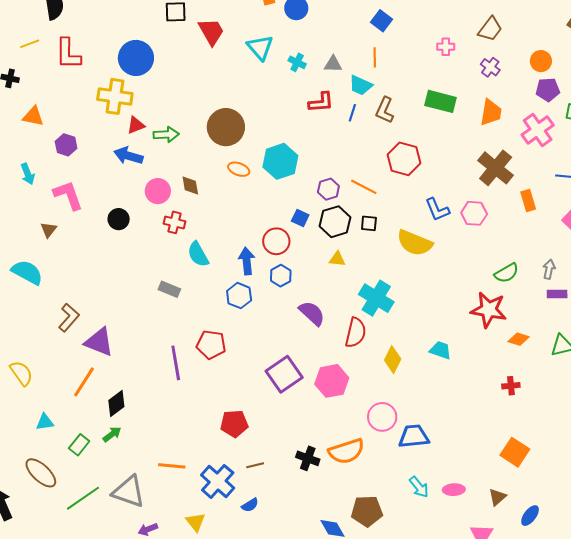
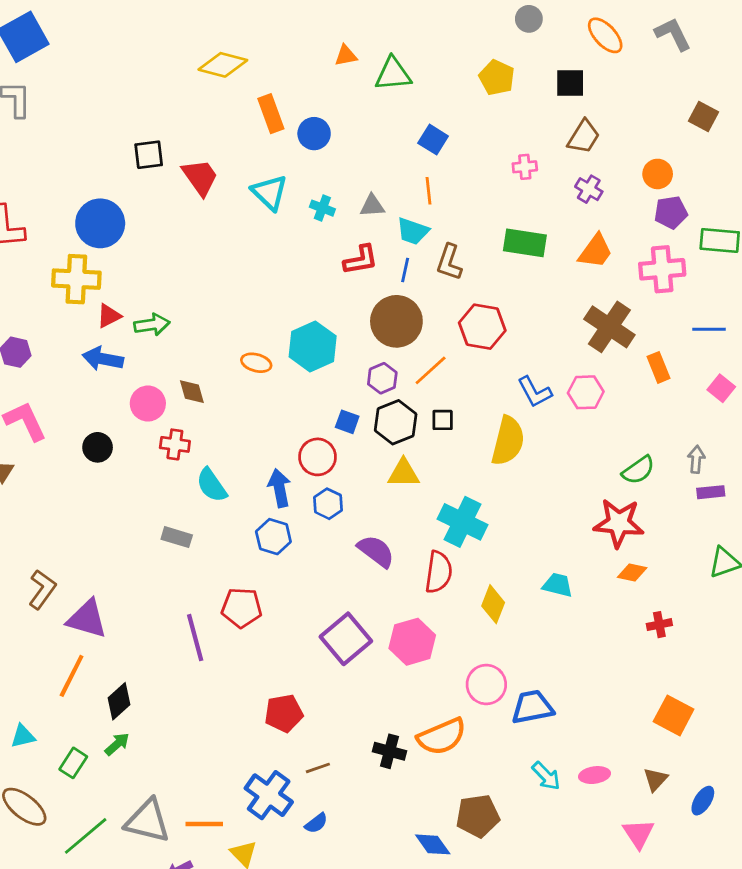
orange trapezoid: (491, 112) -> (596, 251), turned 32
brown circle: (226, 127) -> (396, 321), moved
pink cross: (538, 130) -> (662, 269), turned 36
orange line: (364, 187) -> (431, 370), turned -64
yellow semicircle: (415, 243) -> (508, 441), turned -93
yellow triangle: (337, 259) -> (404, 473), size x1.4
orange diamond: (519, 339) -> (632, 573), moved
orange line: (172, 466) -> (204, 824), moved

